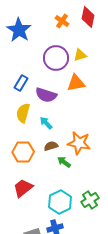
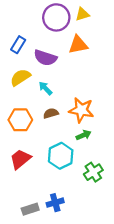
yellow semicircle: (23, 113) -> (20, 77), turned 42
green arrow: (64, 162) -> (84, 135), moved, turned 120
cyan hexagon: (60, 202) -> (61, 156), moved

